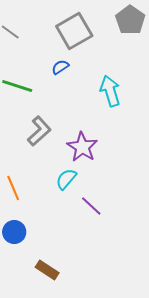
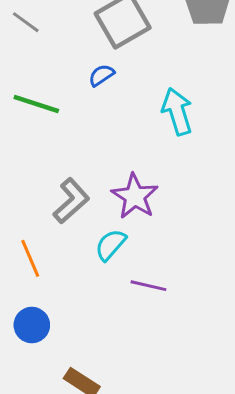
gray L-shape: (39, 131) -> (71, 201), moved
purple line: (91, 206) -> (148, 286), turned -30

